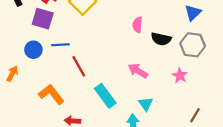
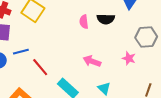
black semicircle: (161, 39) -> (106, 19), moved
gray hexagon: (193, 45) -> (146, 37), moved

